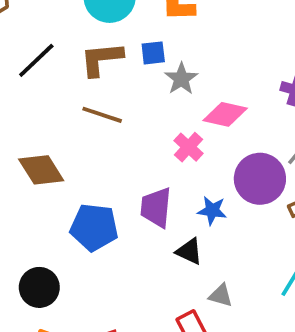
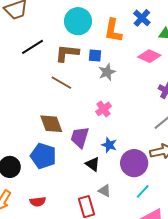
pink diamond: (225, 114) -> (149, 56), moved
brown diamond: (41, 170) -> (51, 124), moved
purple circle: (260, 179) -> (134, 163), moved
blue pentagon: (94, 227) -> (43, 156), moved

